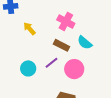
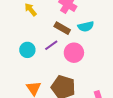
cyan semicircle: (85, 43) -> (86, 26), turned -56

